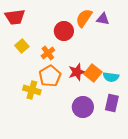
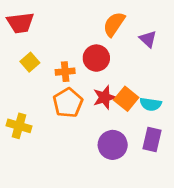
purple triangle: (103, 19) -> (148, 39), moved, turned 32
red circle: (64, 31) -> (96, 58), moved
orange cross: (48, 53) -> (65, 72), turned 32
yellow cross: (32, 90) -> (19, 126), moved

